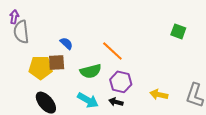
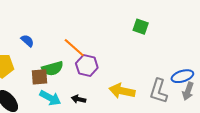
brown square: (57, 63) -> (39, 77), moved
purple hexagon: (121, 82) -> (87, 65), moved
yellow arrow: (159, 95) -> (122, 91), size x1.4

